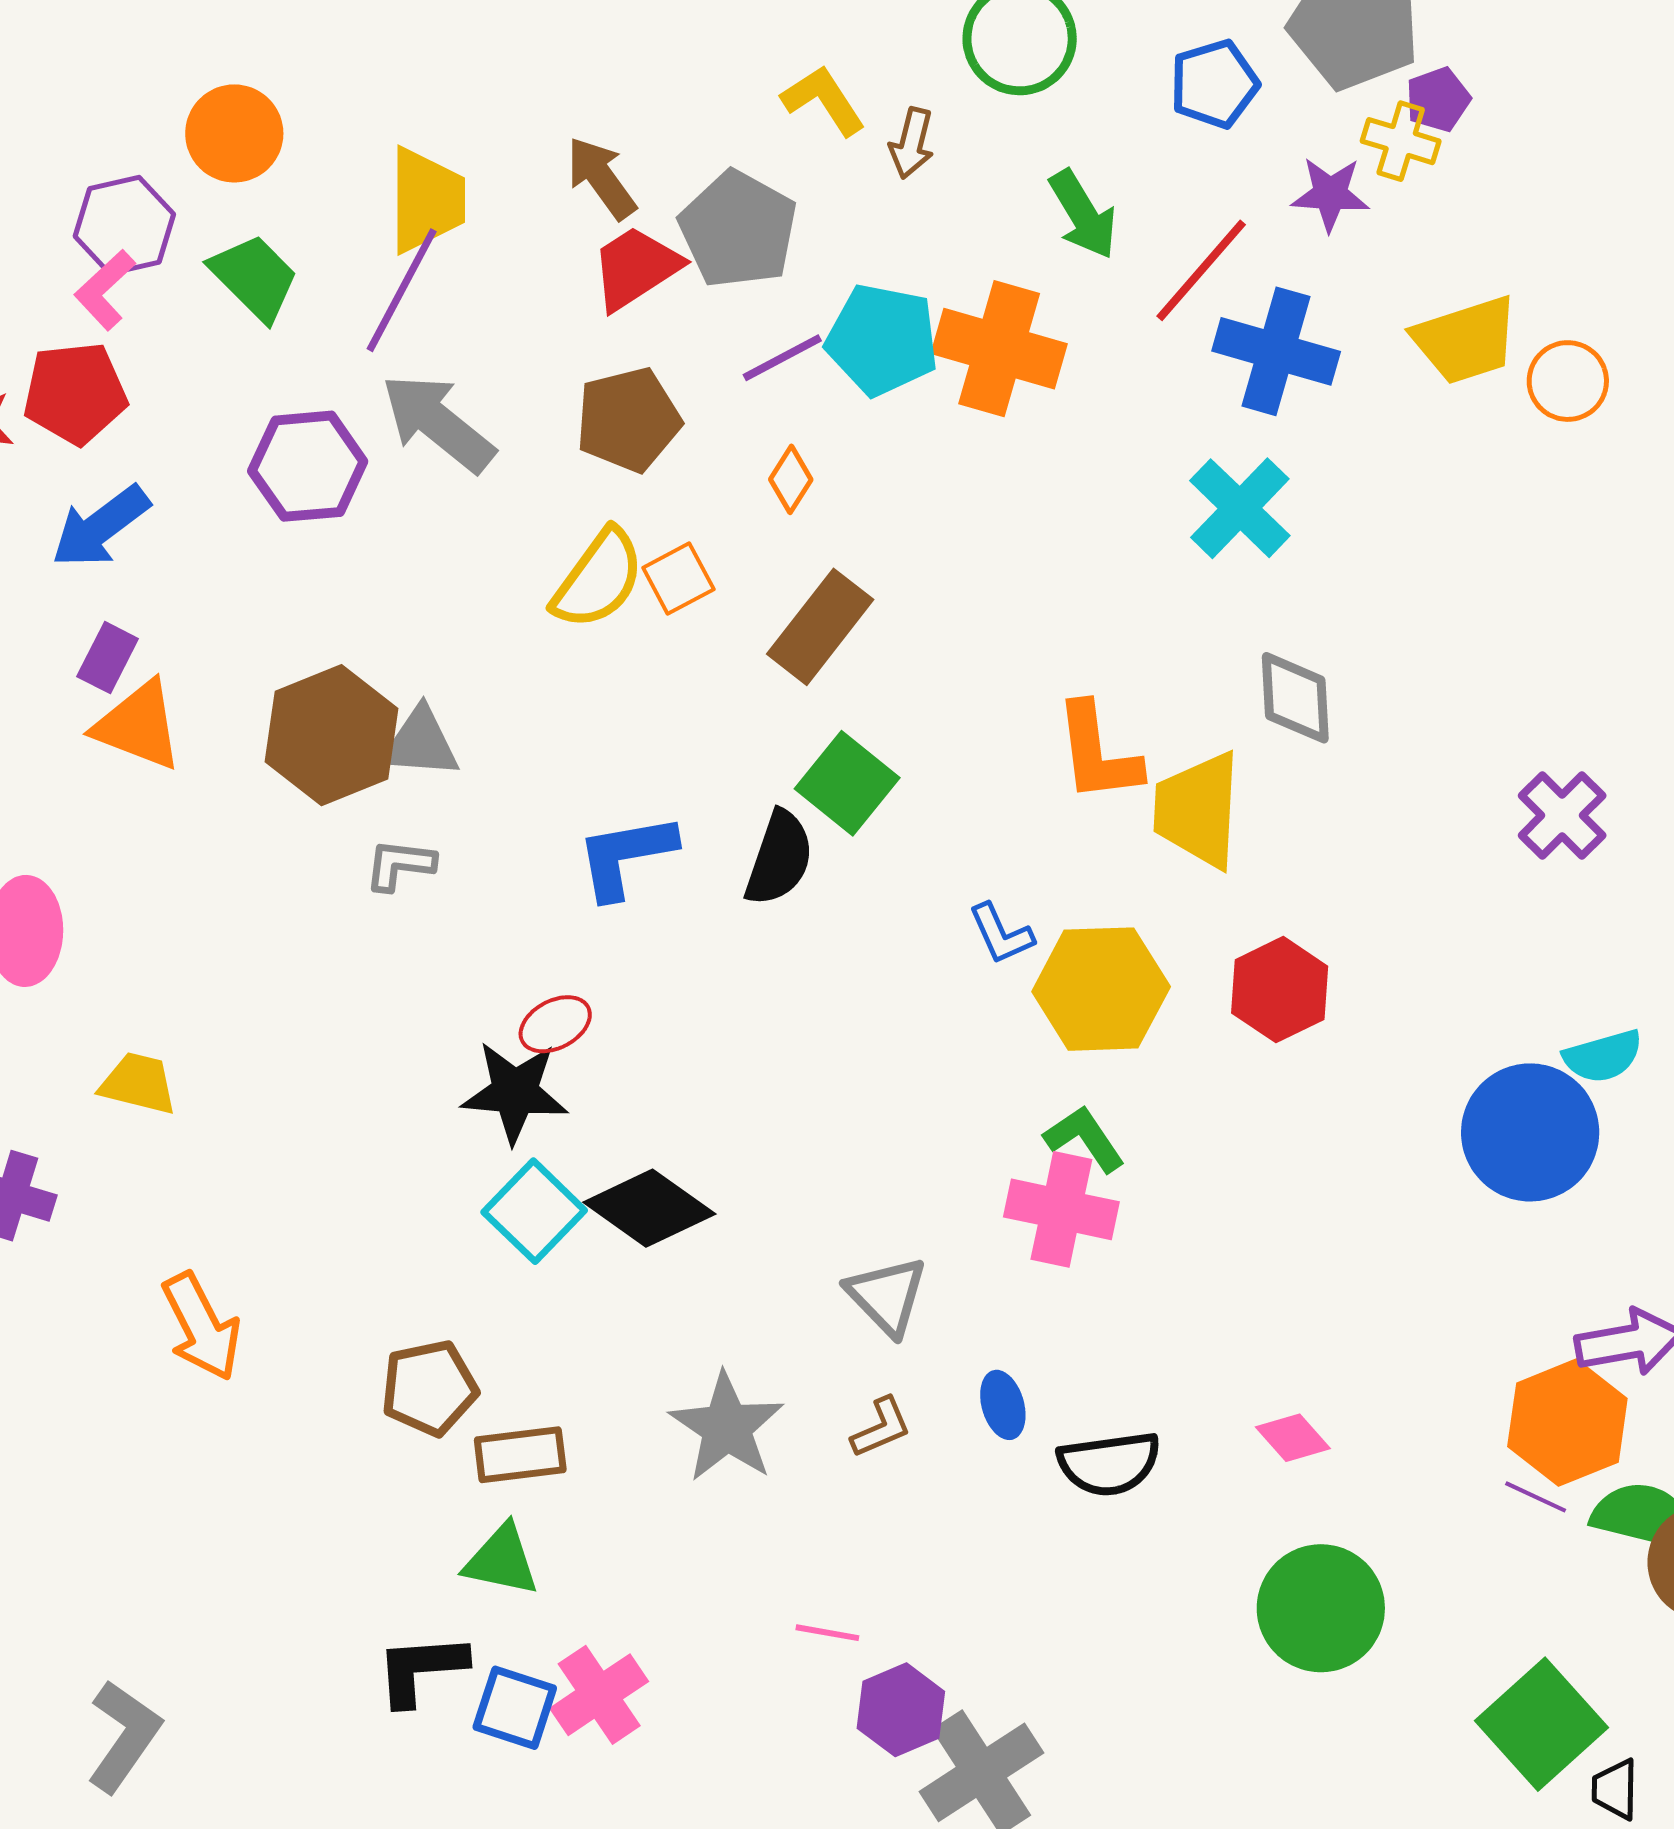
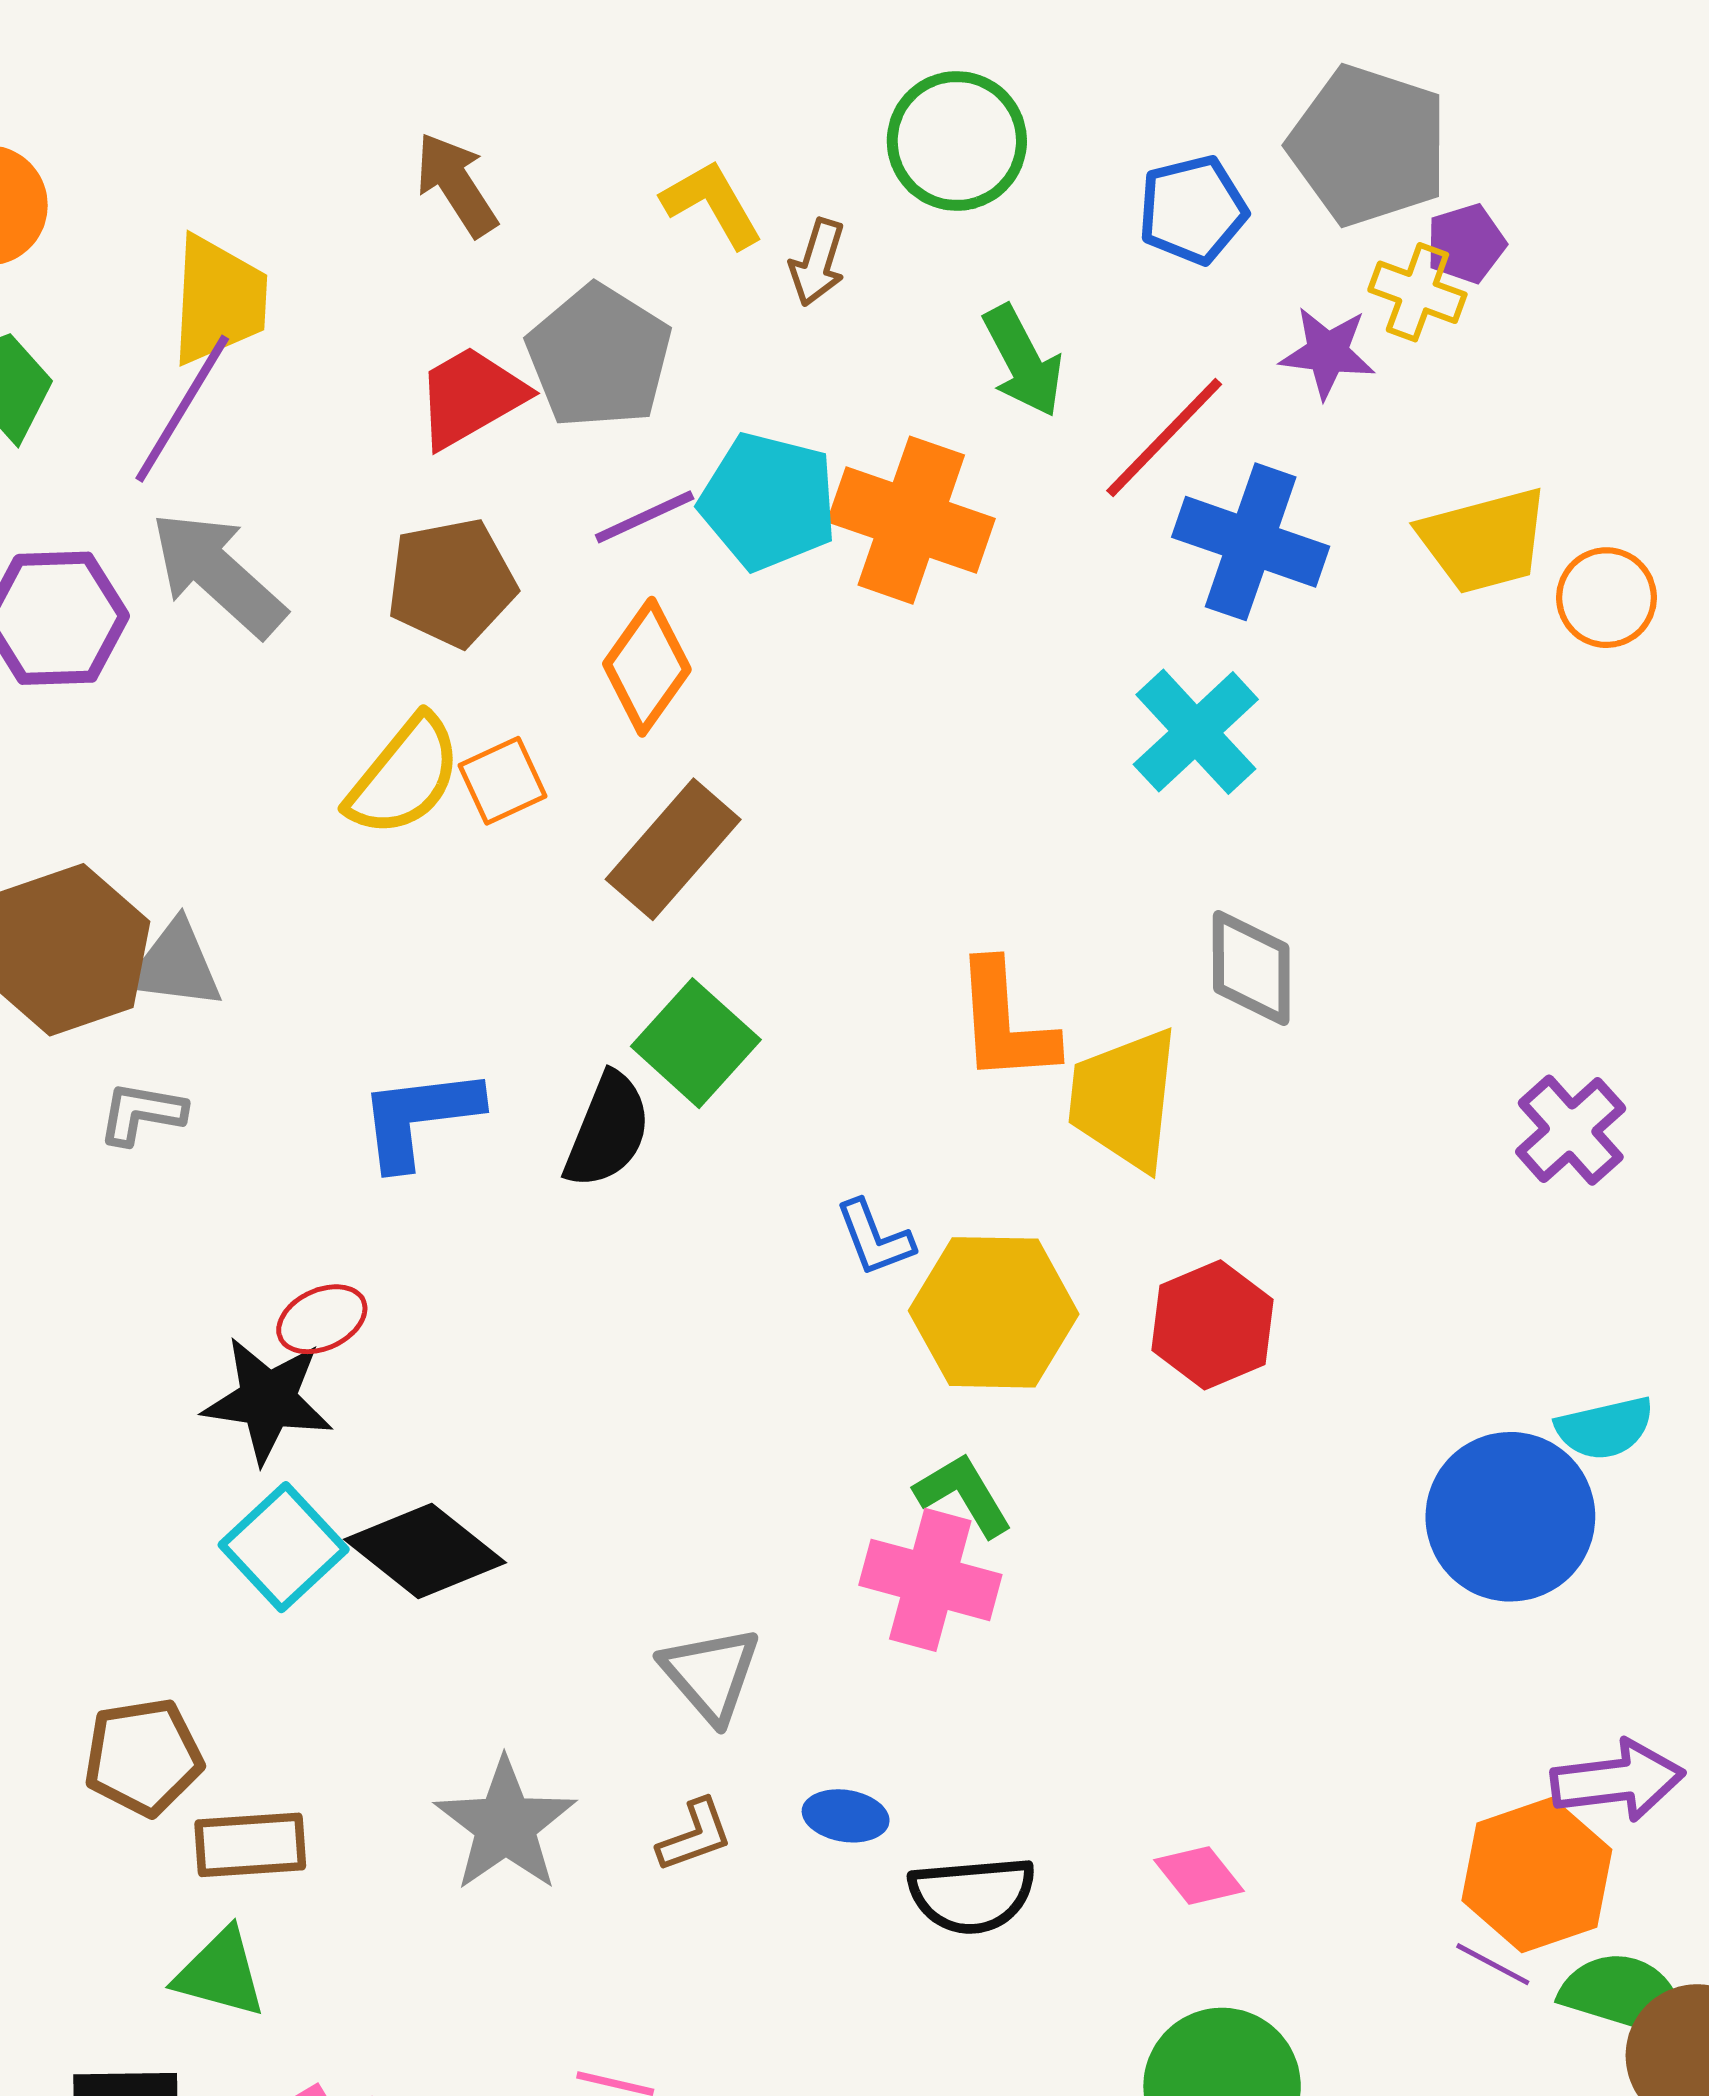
brown arrow: (601, 178) -> (456, 184), moved
orange diamond: (791, 479) -> (647, 667), size x1.6
blue ellipse: (1003, 1405) -> (846, 1816), turned -68

